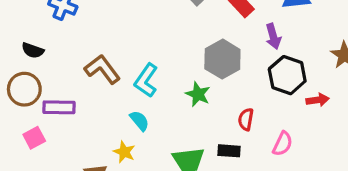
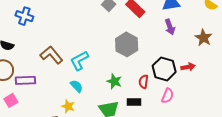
purple arrow: (273, 36) -> (170, 27), moved
black hexagon: (287, 75) -> (164, 69), moved
cyan L-shape: (146, 80) -> (79, 61), turned 30
green star: (198, 94) -> (114, 81), moved

